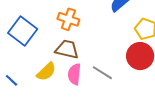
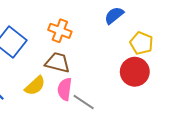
gray line: (102, 73) -> (84, 102), moved

